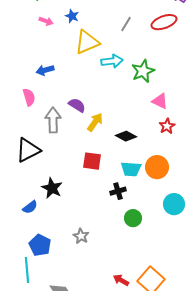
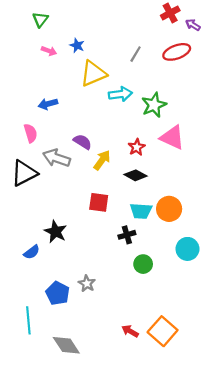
pink triangle: (160, 101) -> (172, 137), size x1.4
gray arrow: (53, 120) -> (57, 158), turned -70
red star: (167, 126) -> (137, 147), moved
black triangle: (28, 150) -> (24, 173), moved
blue pentagon: (40, 245) -> (58, 293), moved

